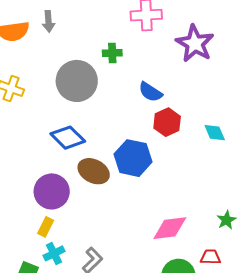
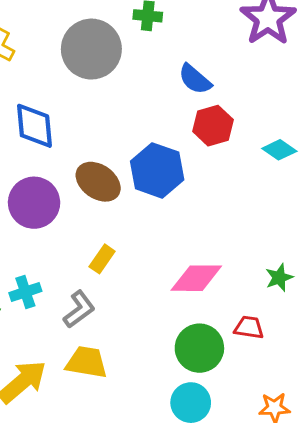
cyan diamond: (215, 133) -> (279, 150), turned -40
blue diamond: (68, 138) -> (34, 126), moved, turned 32
yellow rectangle: (46, 227) -> (102, 259), moved

